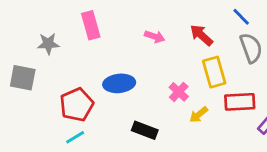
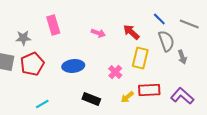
yellow rectangle: (214, 72) -> (140, 58), turned 30
red rectangle: (240, 102) -> (149, 90), moved
red pentagon: (77, 105) -> (32, 64), moved
yellow arrow: (199, 115) -> (127, 97), moved

